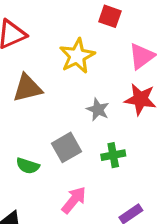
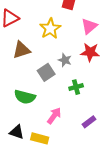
gray square: (67, 147) -> (46, 72), moved
green semicircle: (28, 166) -> (25, 97), size x1.5

